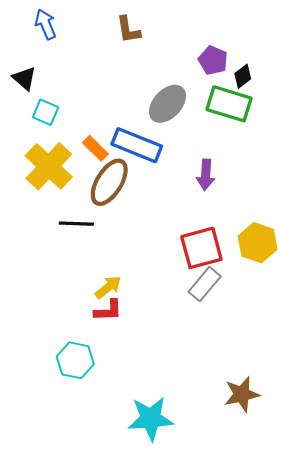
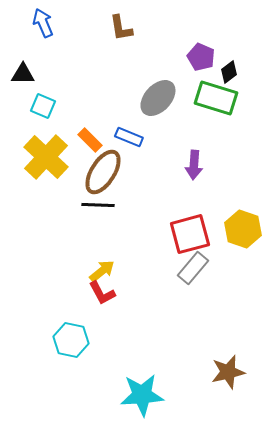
black triangle: (24, 78) -> (23, 74), turned -40
blue rectangle: (137, 145) -> (129, 137), size x0.6
black line: (76, 224) -> (98, 205), moved
red L-shape: (108, 311) -> (102, 293), turned 64

